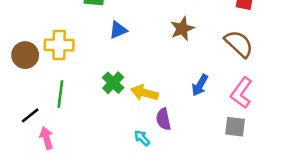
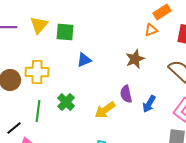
green cross: (113, 83) -> (66, 102), moved
yellow arrow: (145, 93) -> (105, 110), turned -50
purple semicircle: (163, 119) -> (126, 94), moved

